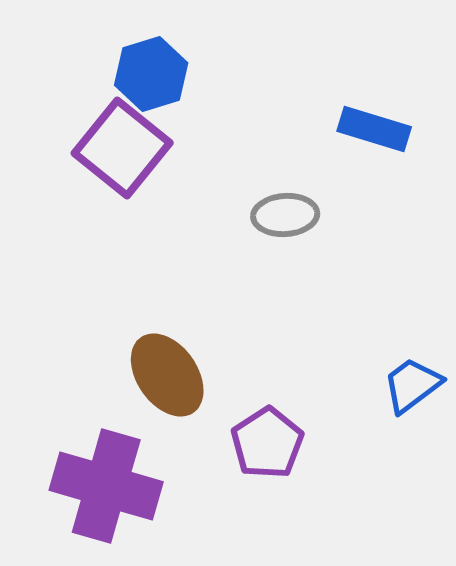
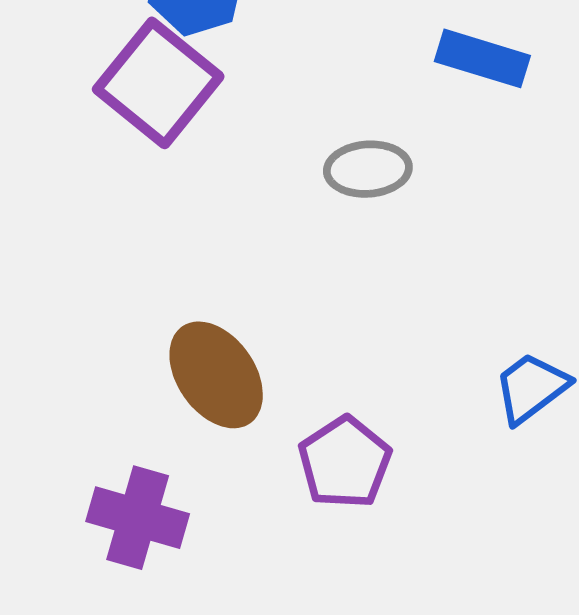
purple cross: (106, 486) -> (138, 518), size x0.7

